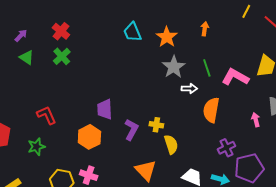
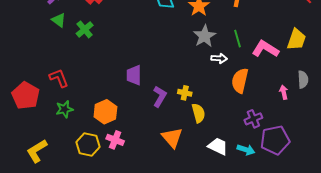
green cross: (62, 56) -> (85, 29), moved
red L-shape: (47, 115) -> (59, 78), moved
orange hexagon: (89, 137) -> (105, 112), moved

